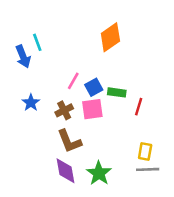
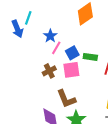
cyan line: (37, 42) -> (28, 18), turned 40
blue star: (31, 103) -> (50, 36), moved
brown L-shape: (69, 141) -> (66, 99), moved

